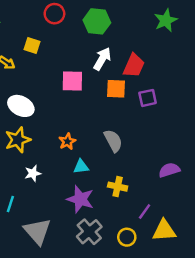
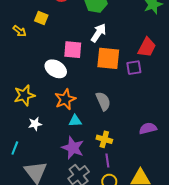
red trapezoid: (134, 66) -> (147, 47), moved
orange square: (116, 89) -> (108, 58), size x1.4
white ellipse: (21, 106) -> (56, 69), moved
orange star: (67, 141) -> (65, 99), size x1.5
purple line: (145, 211) -> (107, 160), moved, turned -48

